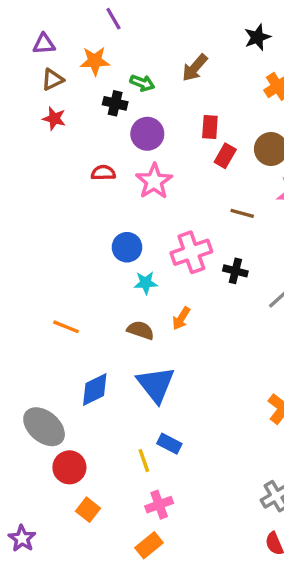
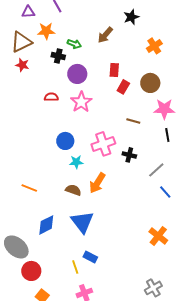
black star: (257, 37) -> (131, 17), moved
purple triangle: (44, 44) -> (28, 12), moved
brown triangle: (52, 80) -> (21, 42), size x1.6
orange arrow: (181, 318) -> (97, 183), size x1.5

